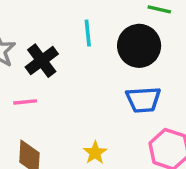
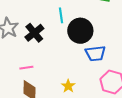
black circle: (139, 46) -> (80, 31), moved
pink line: (25, 102) -> (26, 68), moved

